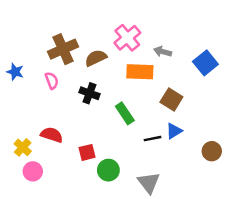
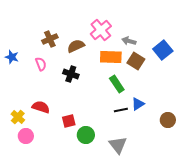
brown cross: (63, 49) -> (50, 39), size x0.7
brown square: (171, 100) -> (136, 61), moved
green rectangle: (125, 113) -> (117, 84), moved

